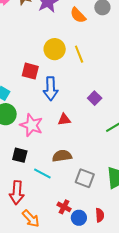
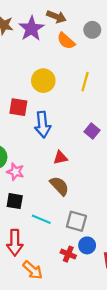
yellow line: (79, 54) -> (85, 82), moved, turned 42
pink star: (31, 125) -> (15, 172), moved, size x0.7
brown semicircle: (62, 156) -> (59, 186), moved, turned 60
gray square: (85, 178) -> (76, 221), moved
blue circle: (79, 218) -> (87, 245), moved

